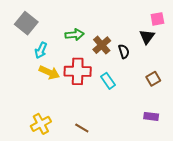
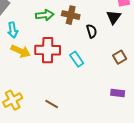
brown cross: (102, 45) -> (71, 15), moved, turned -36
cyan arrow: (41, 50) -> (13, 30), turned -35

